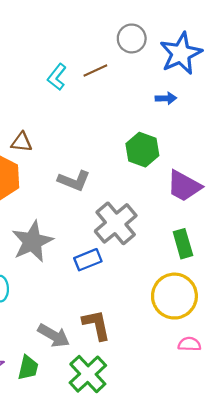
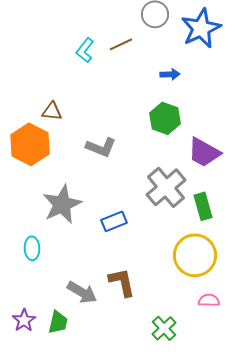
blue arrow: (166, 98) -> (170, 74), moved
gray cross: (116, 223) -> (166, 187), moved
green cross: (88, 374) -> (164, 328), moved, size x0.7

